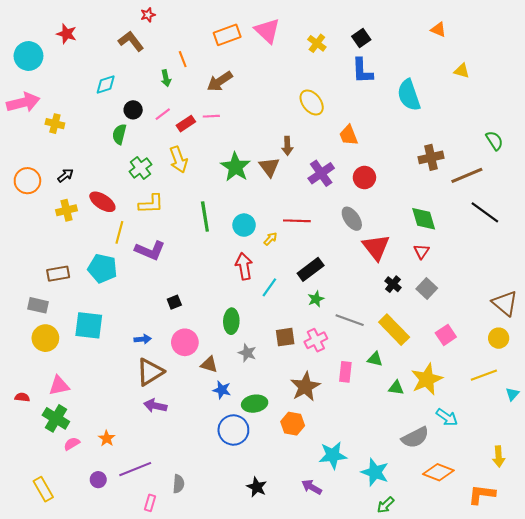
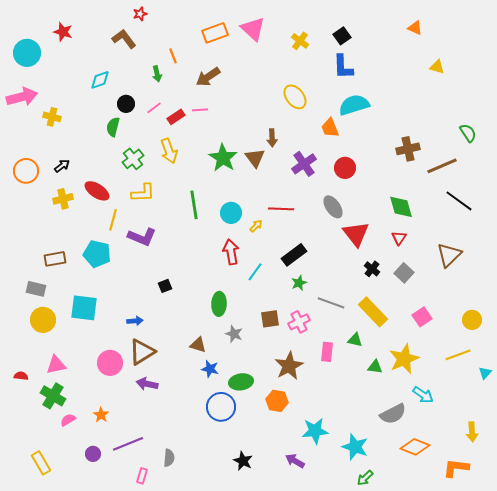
cyan semicircle: (409, 95) -> (354, 105), moved, turned 92
brown triangle: (505, 303) -> (449, 255), moved, turned 36
pink circle: (185, 342) -> (110, 363), moved

